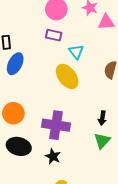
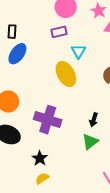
purple rectangle: (54, 35) -> (59, 32), turned -35
black star: (53, 156) -> (40, 158), moved

